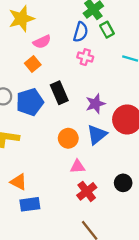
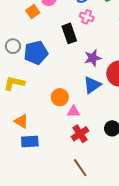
orange square: (33, 64) -> (33, 12), moved
black rectangle: (59, 93) -> (69, 33), moved
orange circle: (68, 138) -> (60, 97), moved

